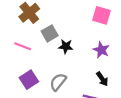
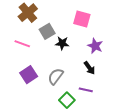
pink square: (101, 15) -> (82, 19), moved
black arrow: (102, 79) -> (89, 68), moved

